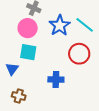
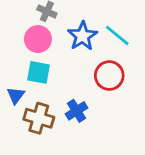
blue cross: (56, 79) -> (76, 111), turned -35
brown cross: (19, 96) -> (39, 118), moved, size x1.5

